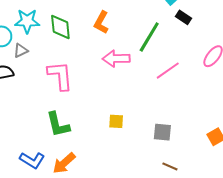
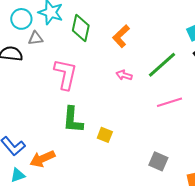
pink arrow: (116, 59) -> (124, 75), size x0.6
green L-shape: (58, 125) -> (73, 120), moved
gray square: (162, 132) -> (158, 161), moved

